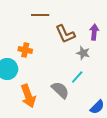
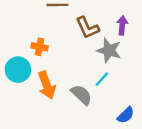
gray star: (83, 53) -> (109, 50), size x1.5
orange arrow: (28, 96) -> (47, 85), moved

